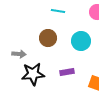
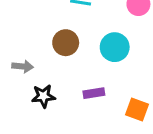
black star: (33, 74) -> (43, 96), size x0.7

